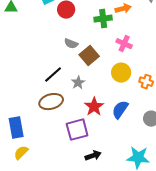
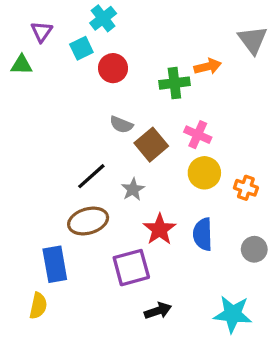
pink cross: (124, 44) -> (198, 135), moved
blue semicircle: (120, 110) -> (203, 234), turned -36
blue rectangle: (16, 128) -> (55, 264), moved
yellow semicircle: (21, 153) -> (38, 306), turned 147

